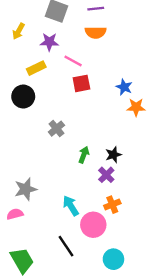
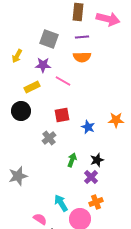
red square: (81, 83) -> (62, 115), moved
blue star: (124, 87) -> (88, 127), moved
gray star: (26, 189) -> (18, 176), moved
pink semicircle: (15, 214) -> (40, 219), moved, turned 48

